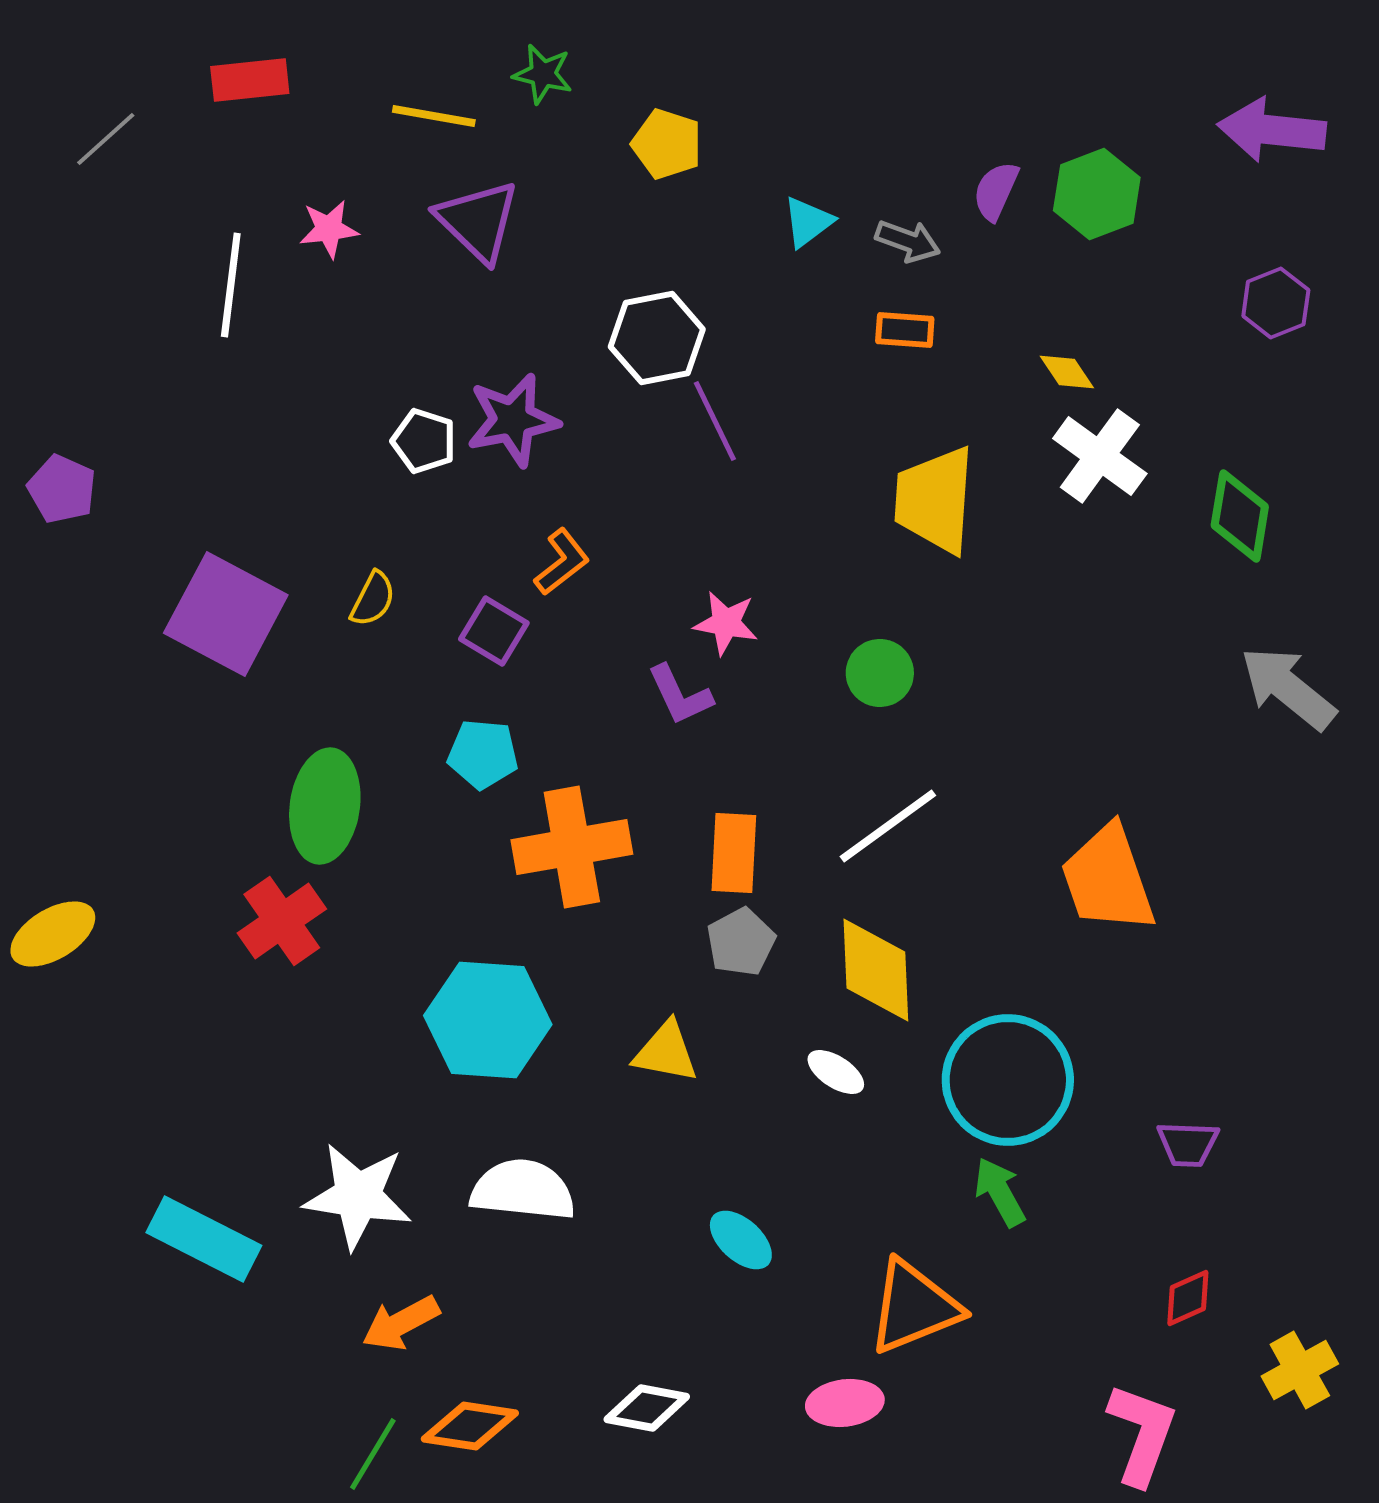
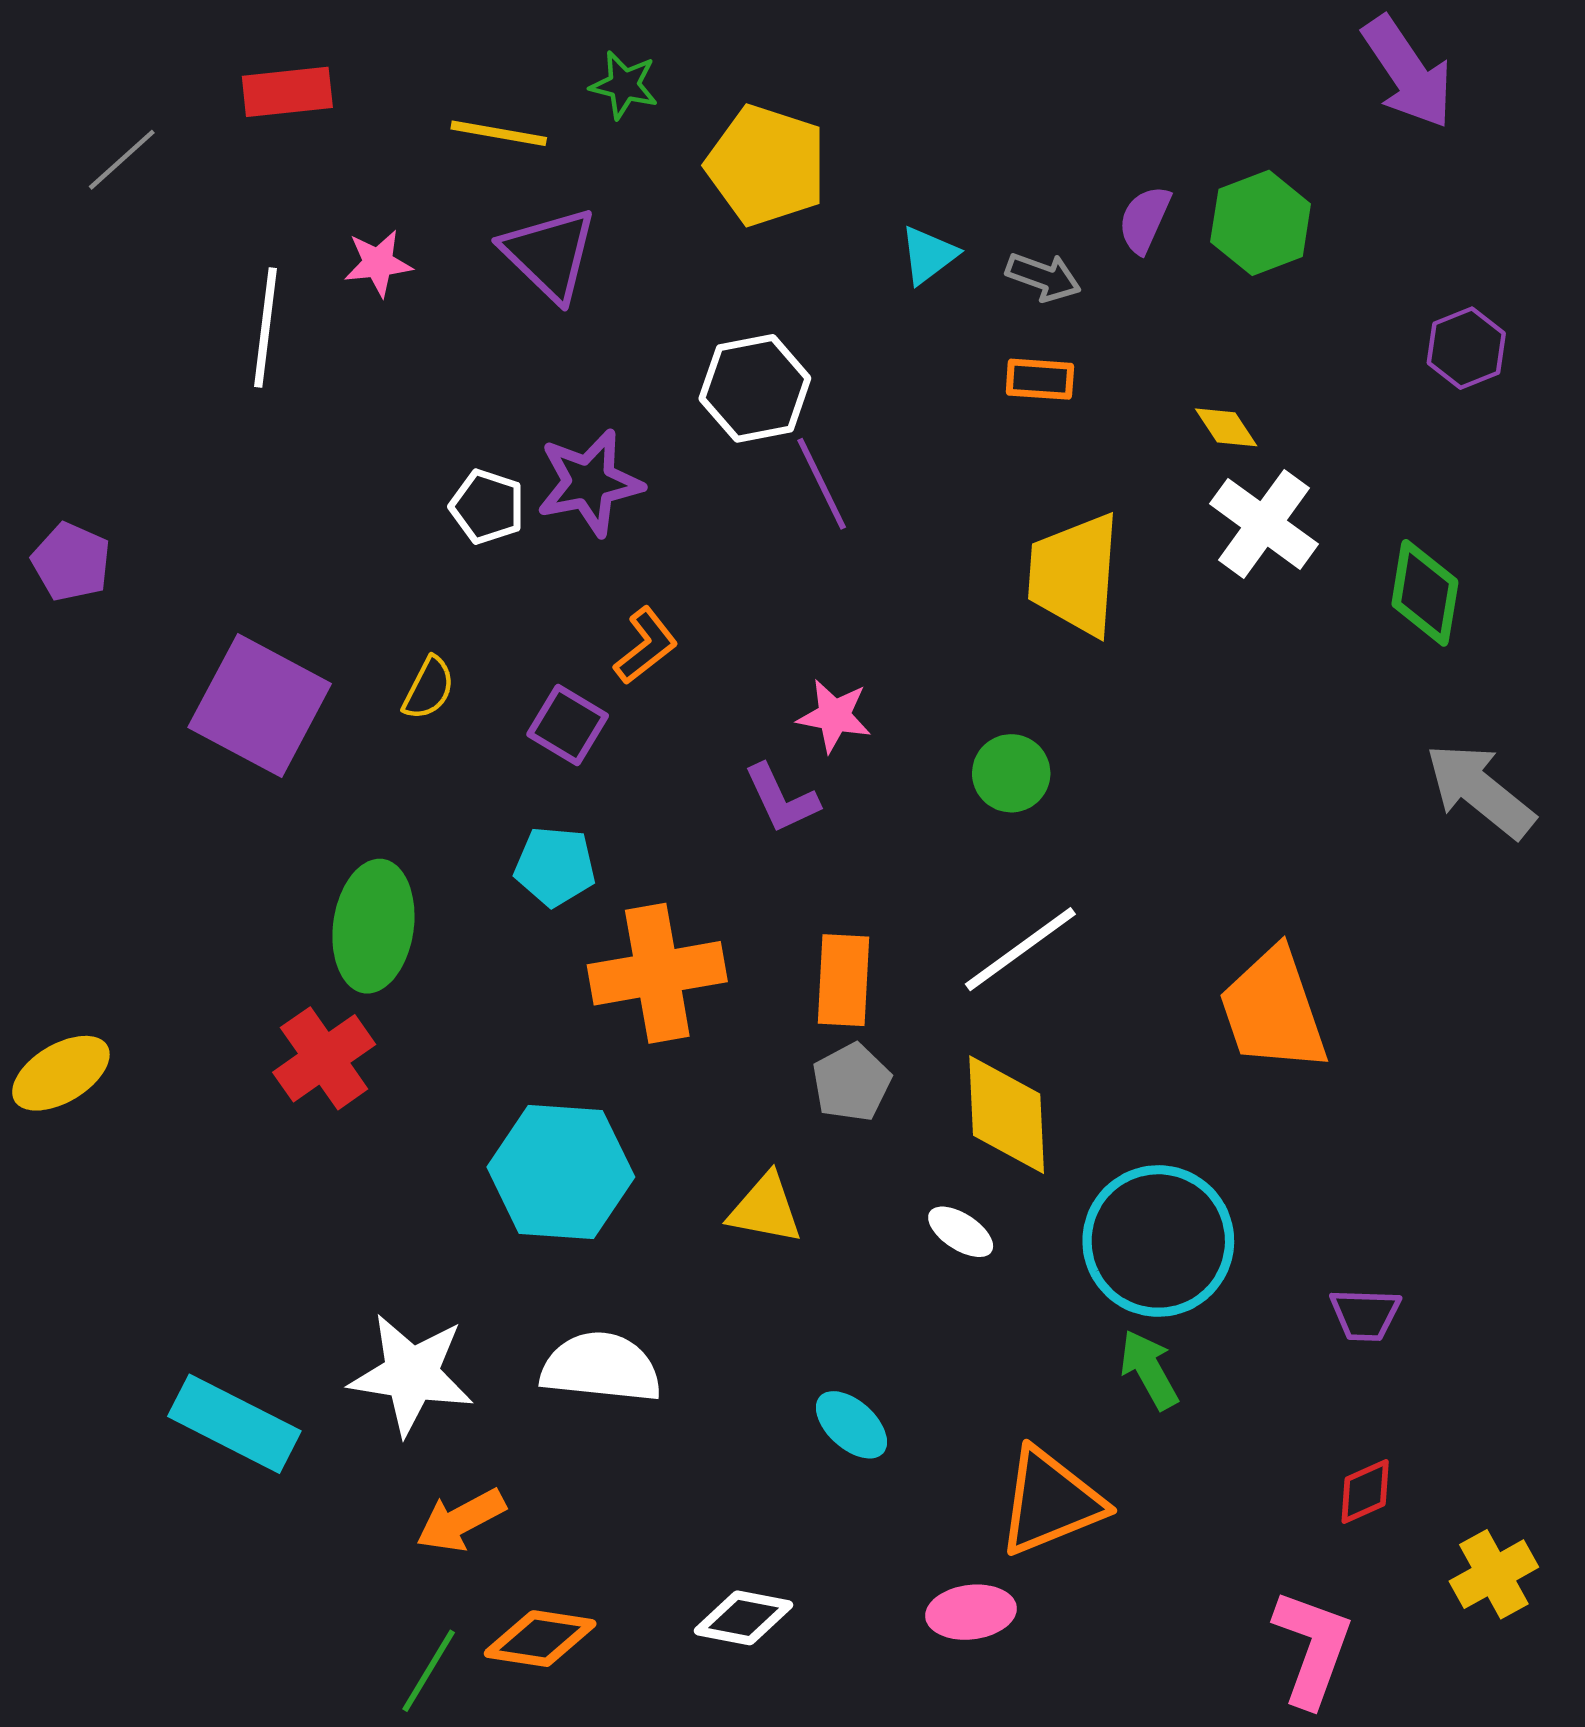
purple arrow: (1272, 130) -> (1408, 72), moved, turned -130
yellow pentagon: (667, 144) -> (766, 165), size x1.5

